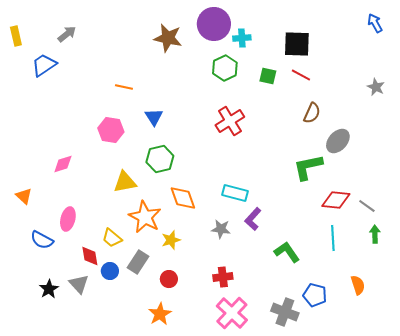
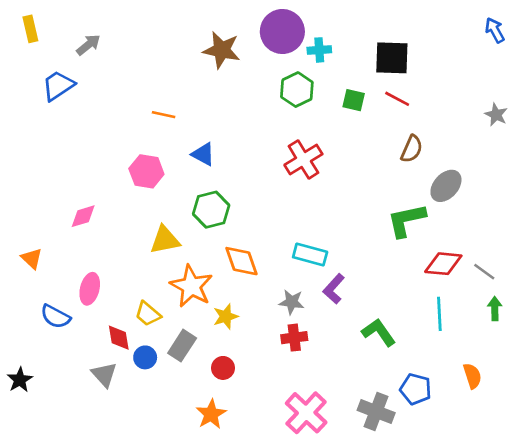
yellow rectangle: (16, 36) -> (30, 29), moved
blue triangle: (154, 117) -> (203, 154), turned -30
red cross: (223, 277) -> (294, 338), moved
black star: (49, 289) -> (20, 380), moved

